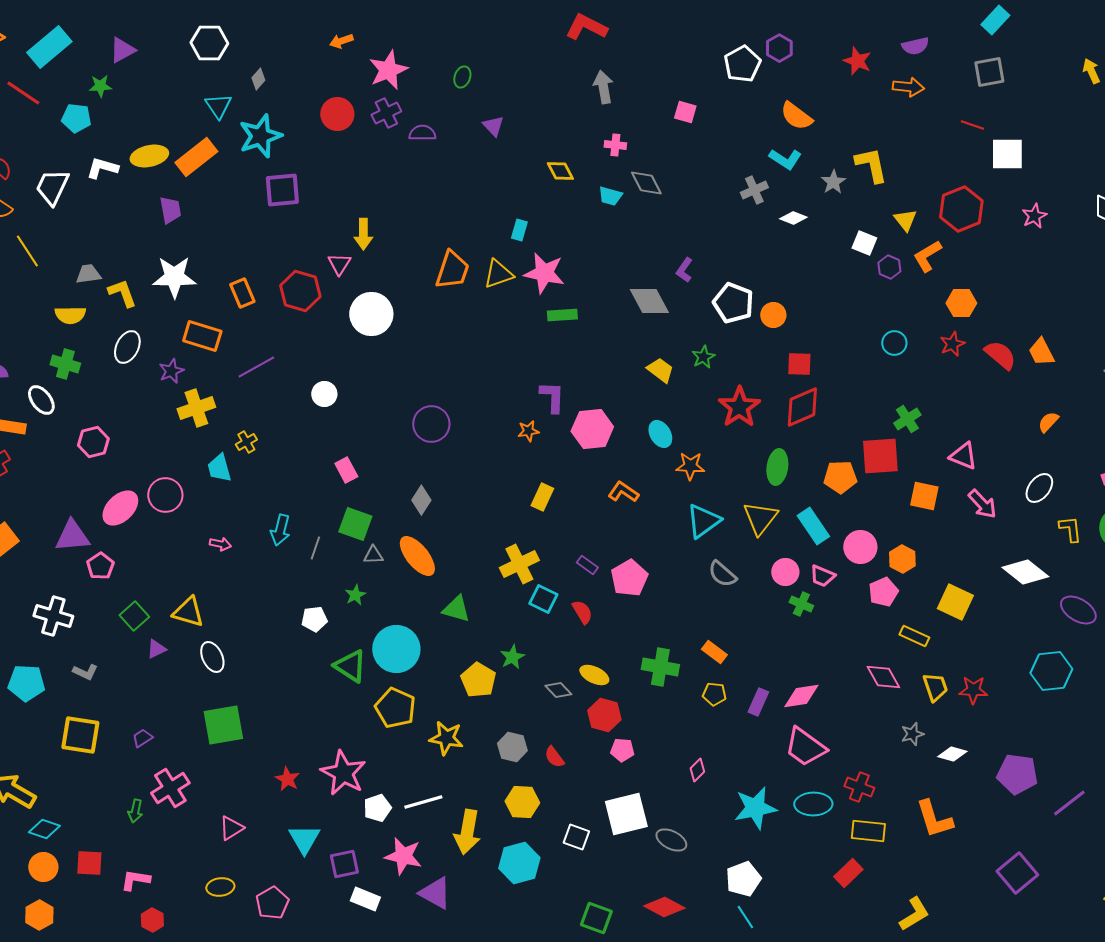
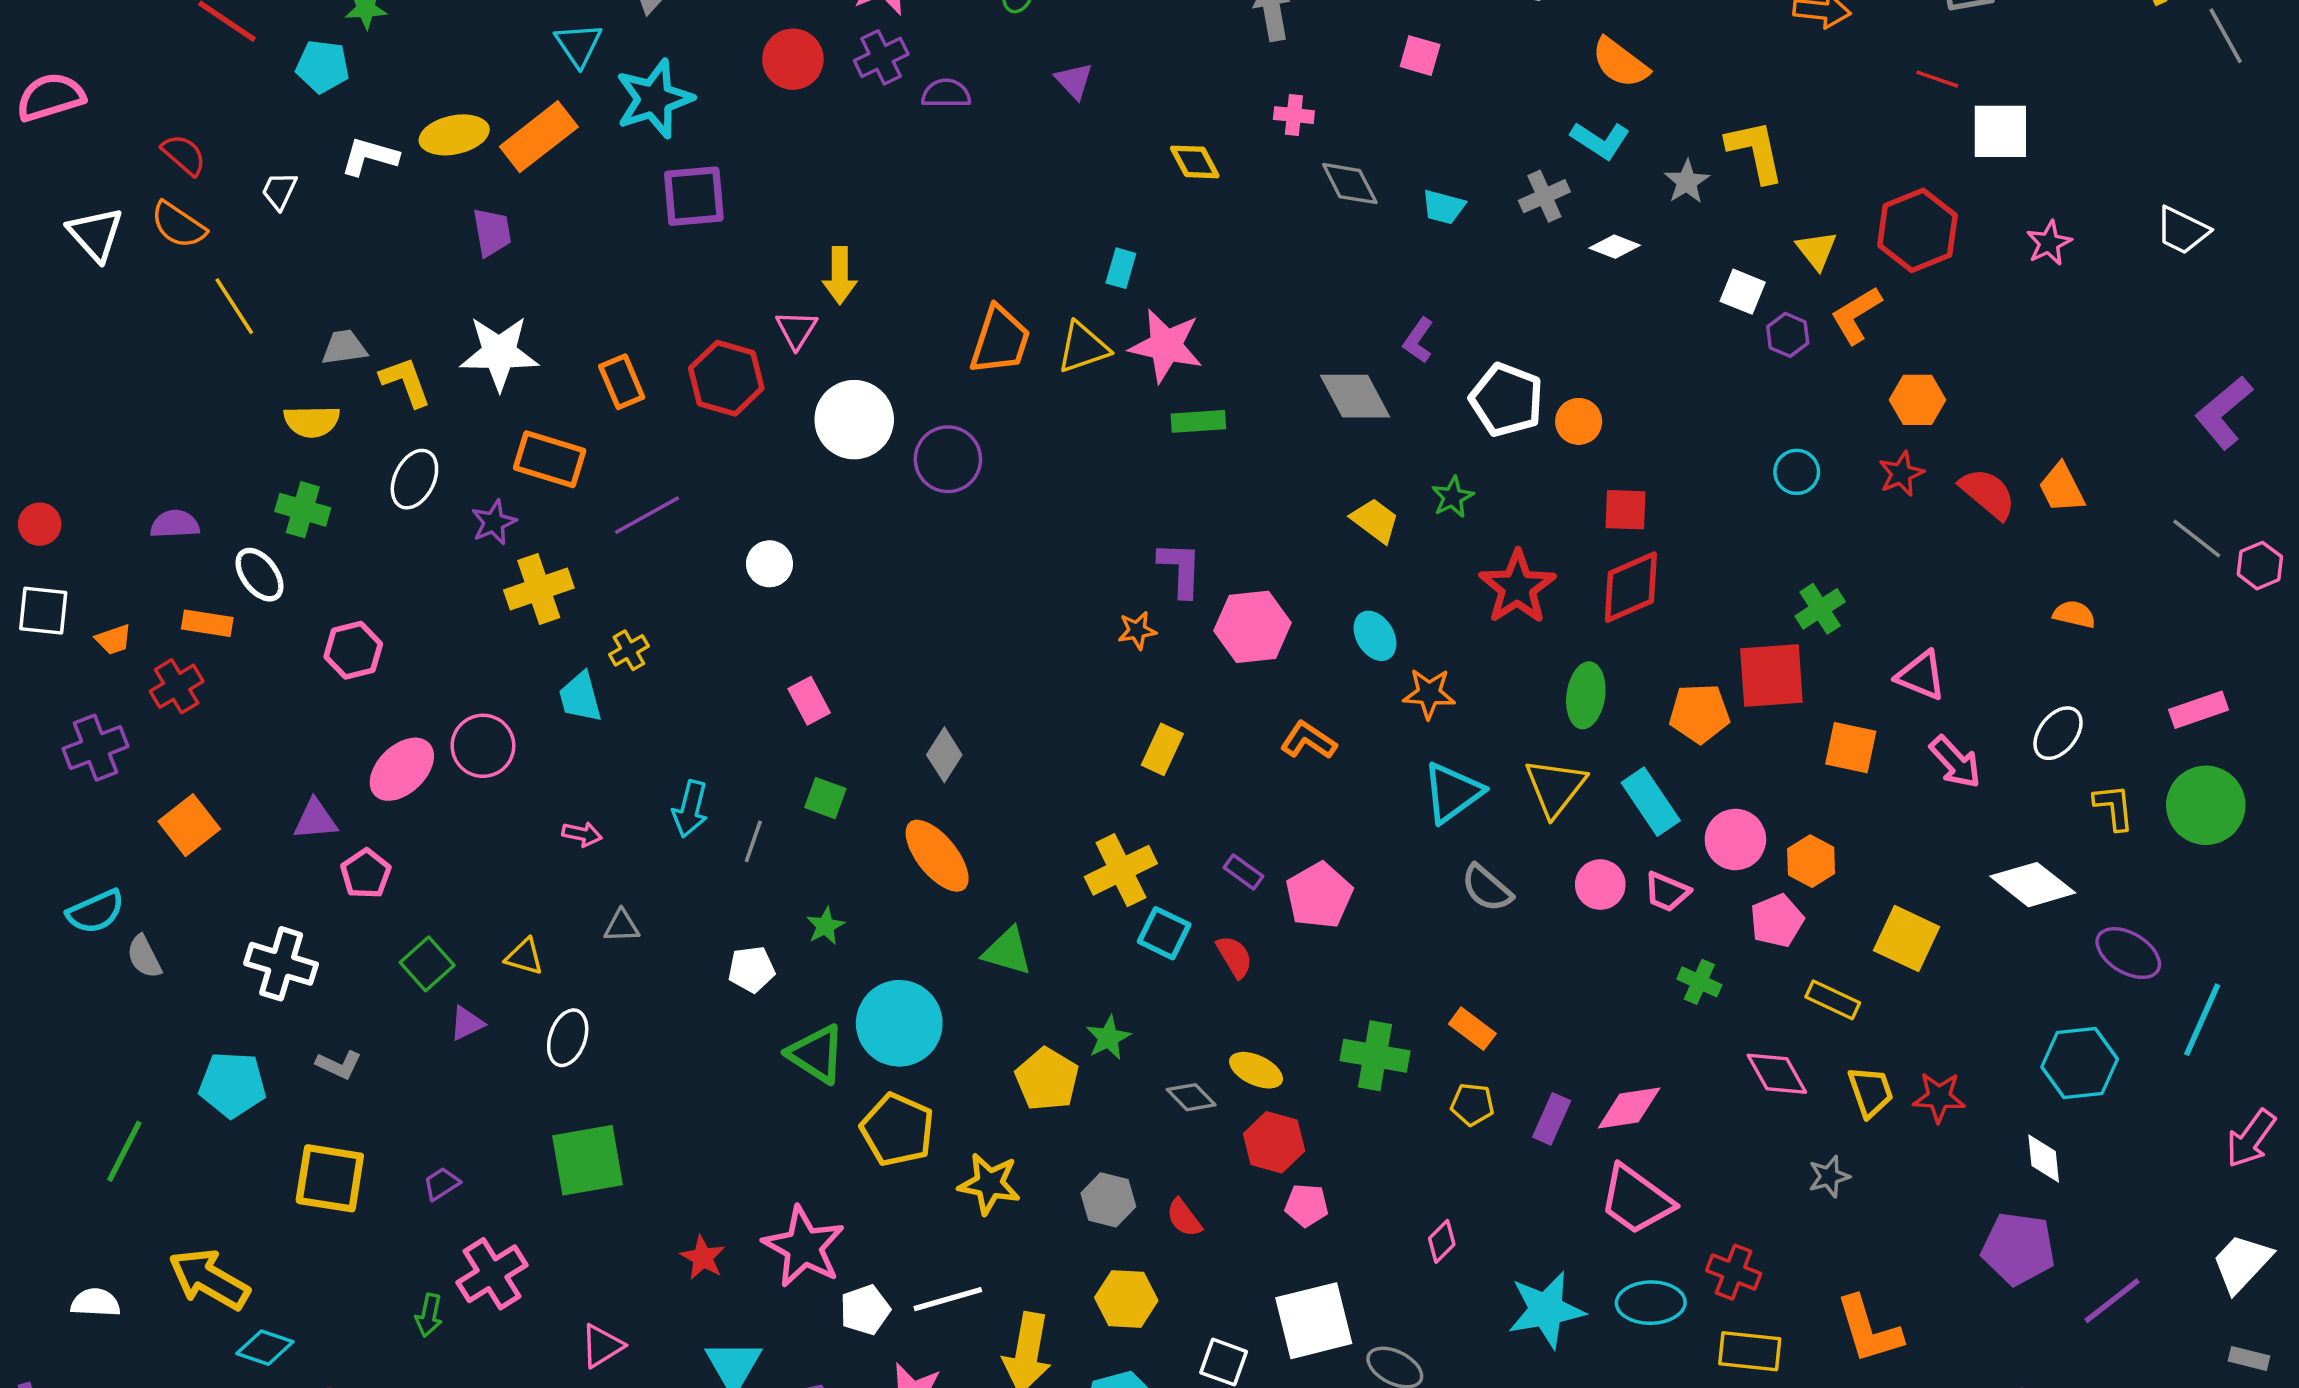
white trapezoid: (52, 187) -> (279, 191), size x0.6
cyan trapezoid: (610, 196) -> (1443, 207), moved
orange semicircle: (1048, 422) -> (2074, 614), turned 60
purple circle: (431, 424) -> (948, 459), moved
green square: (355, 524) -> (825, 798), size x0.7
purple triangle: (72, 536) -> (315, 820), size x0.7
gray triangle: (373, 555) -> (622, 926), moved
green cross: (801, 604) -> (1699, 982), moved
yellow triangle: (188, 612) -> (524, 957), size x0.7
white ellipse: (212, 657) -> (568, 1038), turned 44
white diamond: (952, 754) -> (2044, 1158), moved, turned 68

